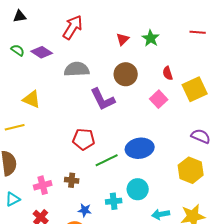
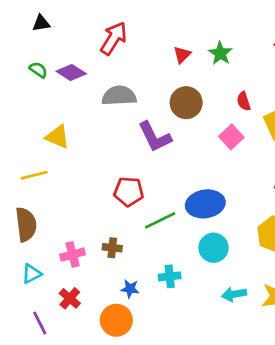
cyan circle: (138, 189) -> (213, 248), moved

